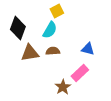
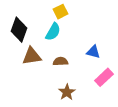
brown semicircle: (53, 51) -> (60, 61), moved
pink rectangle: (80, 73) -> (104, 77), moved

